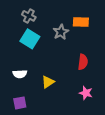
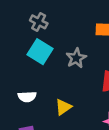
gray star: (61, 32) -> (76, 58), moved

